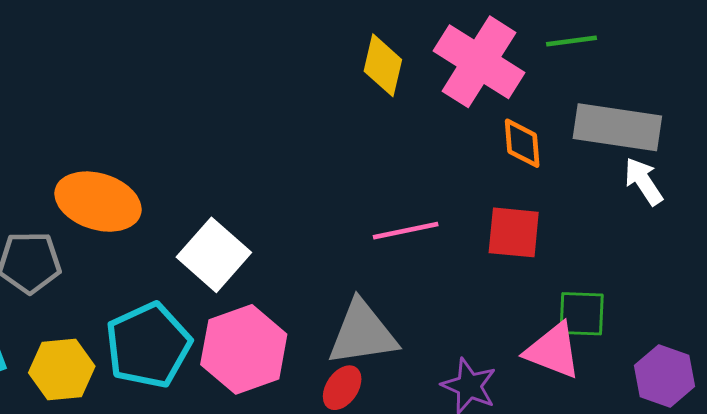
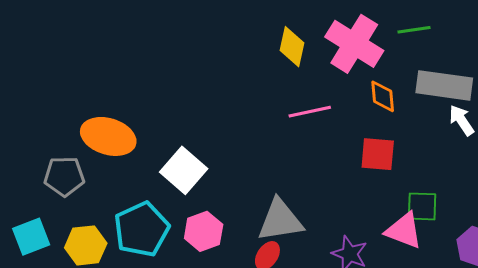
pink line: (406, 231) -> (310, 112), moved
pink hexagon: (244, 349) -> (204, 231), size x0.7

